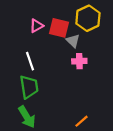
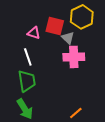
pink triangle: (36, 26) -> (34, 33), moved, turned 48
pink cross: (79, 61) -> (74, 57), size x1.5

